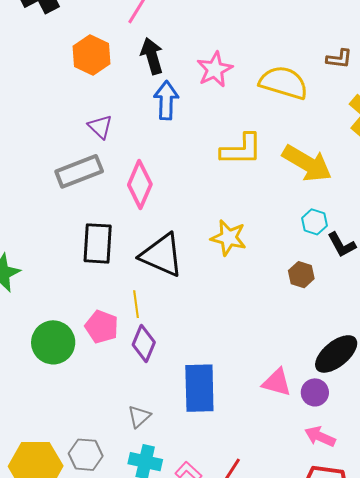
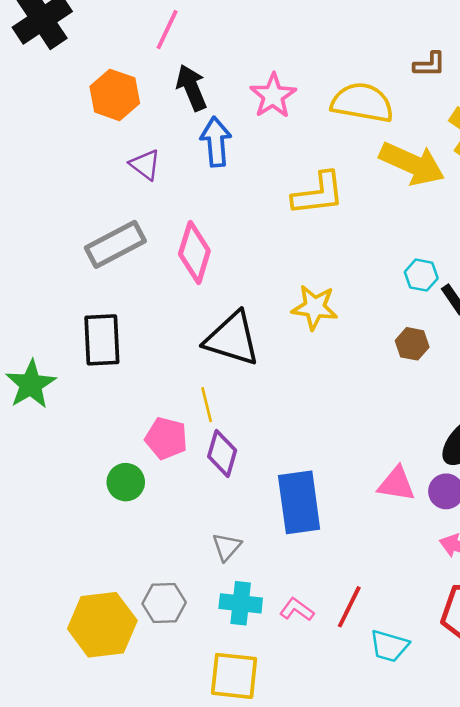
purple triangle: (100, 127) -> (145, 165), moved
yellow arrow: (307, 163) -> (412, 164), moved
black rectangle: (98, 243) -> (102, 340), moved
green circle: (53, 342) -> (126, 482), moved, size x0.7

